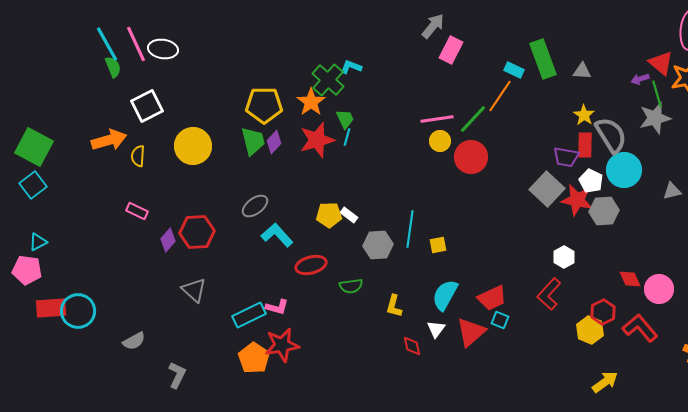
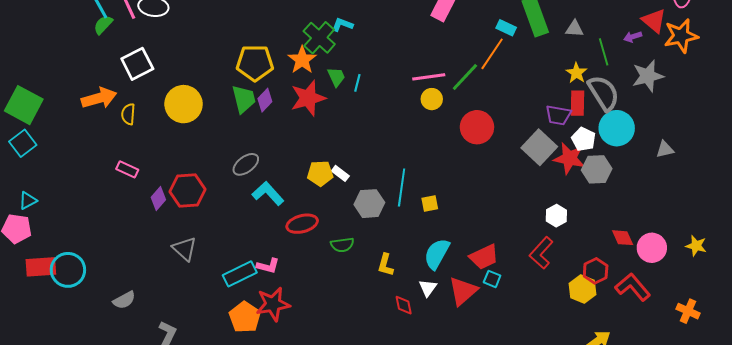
green semicircle: (113, 67) -> (103, 25), turned -115
green line: (657, 94) -> (604, 52), moved
cyan line: (347, 137) -> (357, 83), moved
red circle: (471, 157) -> (477, 127), moved

